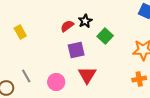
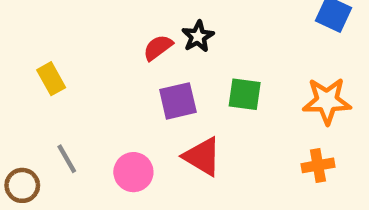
yellow rectangle: (20, 32) -> (51, 79), moved
green square: (105, 36) -> (245, 94), moved, turned -35
red triangle: (87, 75) -> (202, 157), turned -30

